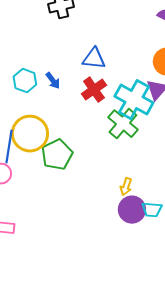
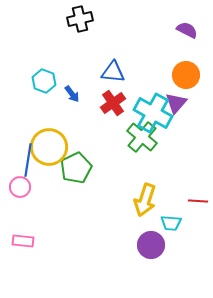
cyan hexagon: (25, 81) -> (44, 81), moved
yellow arrow: (126, 187) -> (145, 200), size x1.8
purple circle: (132, 210) -> (151, 245), moved

